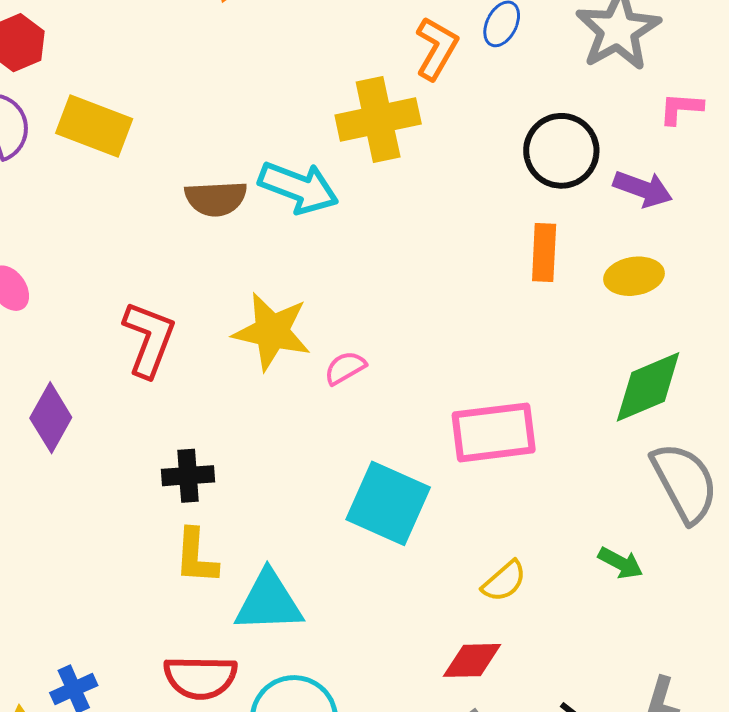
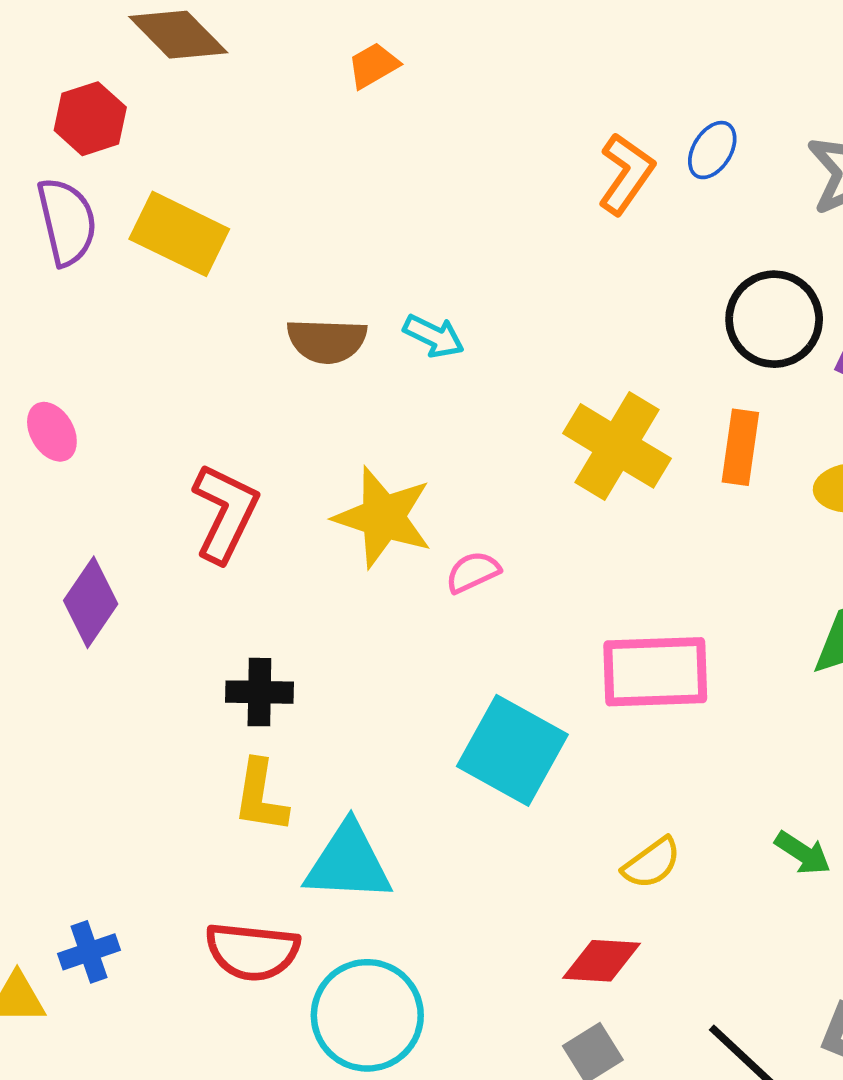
yellow cross: (378, 120) -> (617, 446), moved, turned 38
cyan arrow: (299, 187) -> (434, 336), size x0.6

